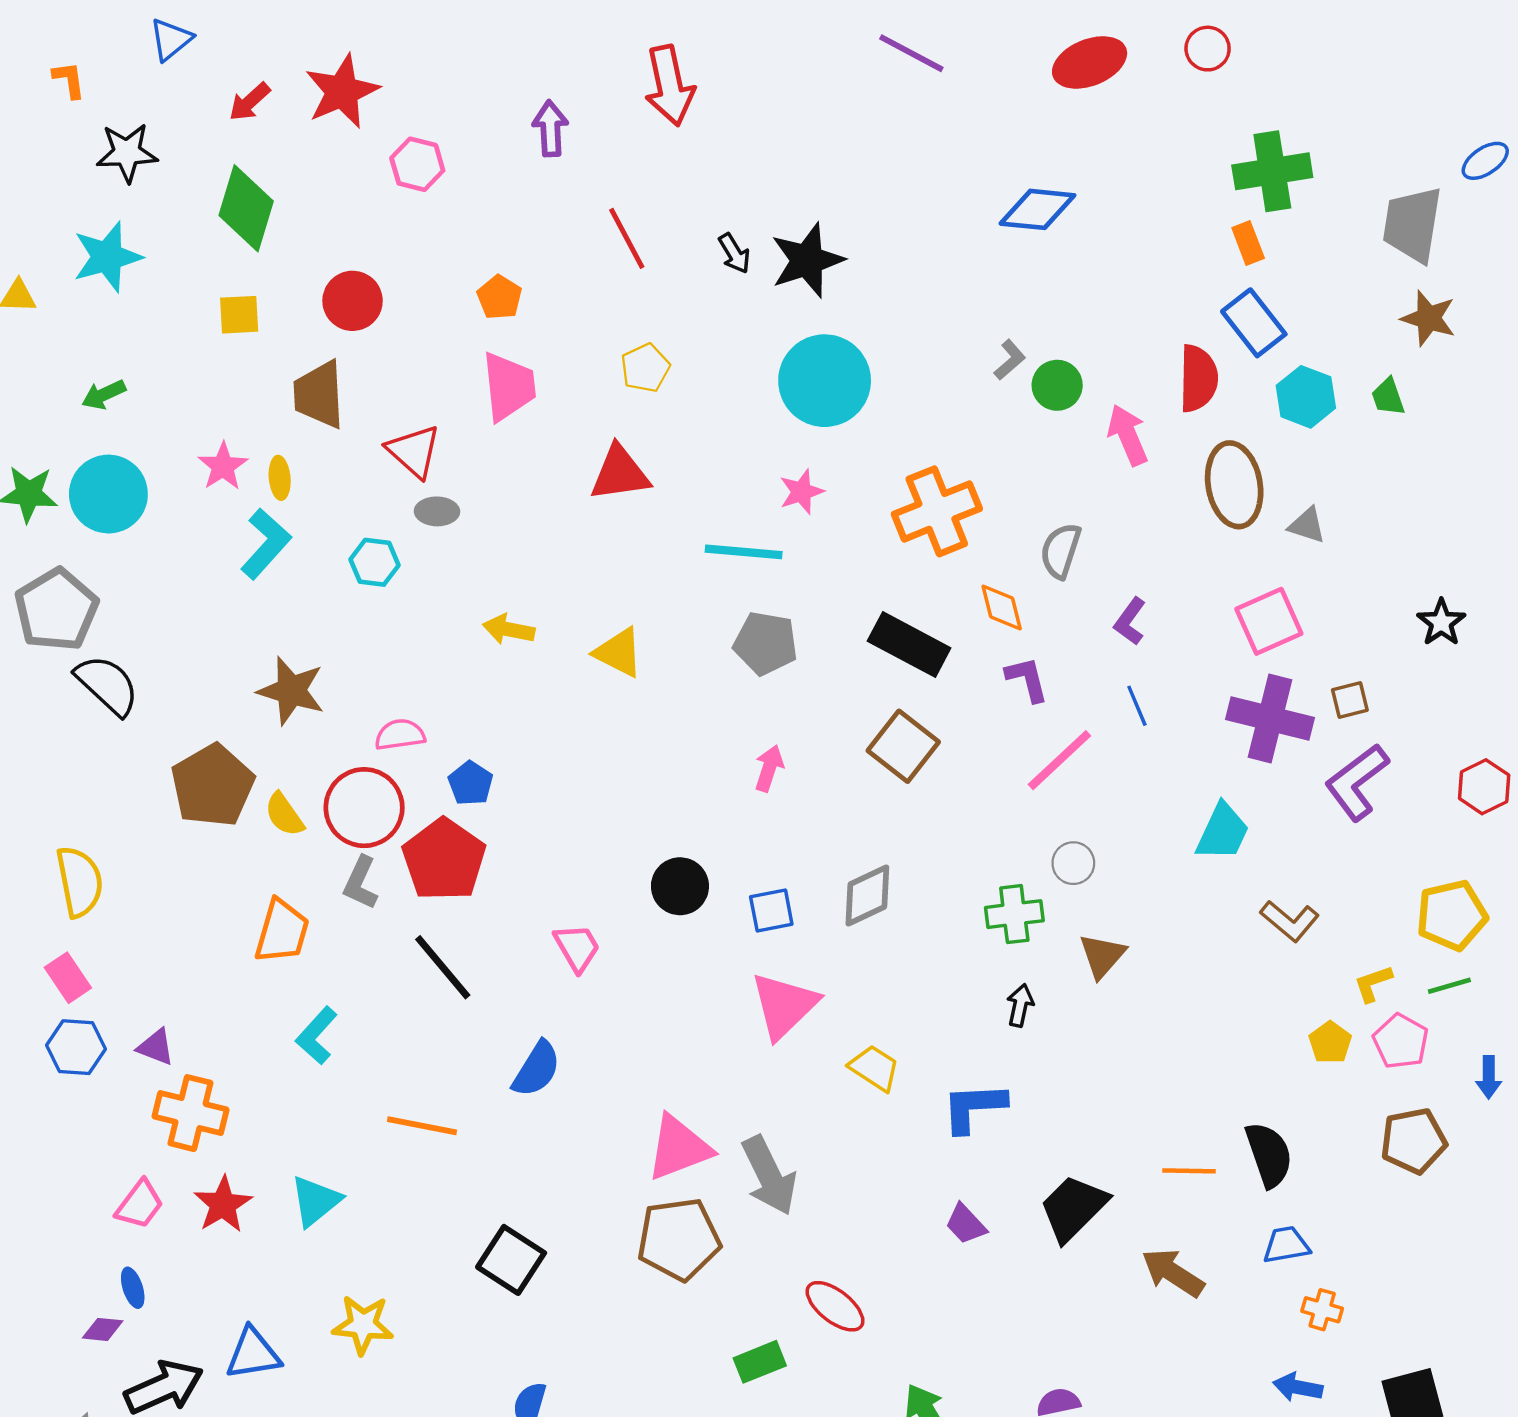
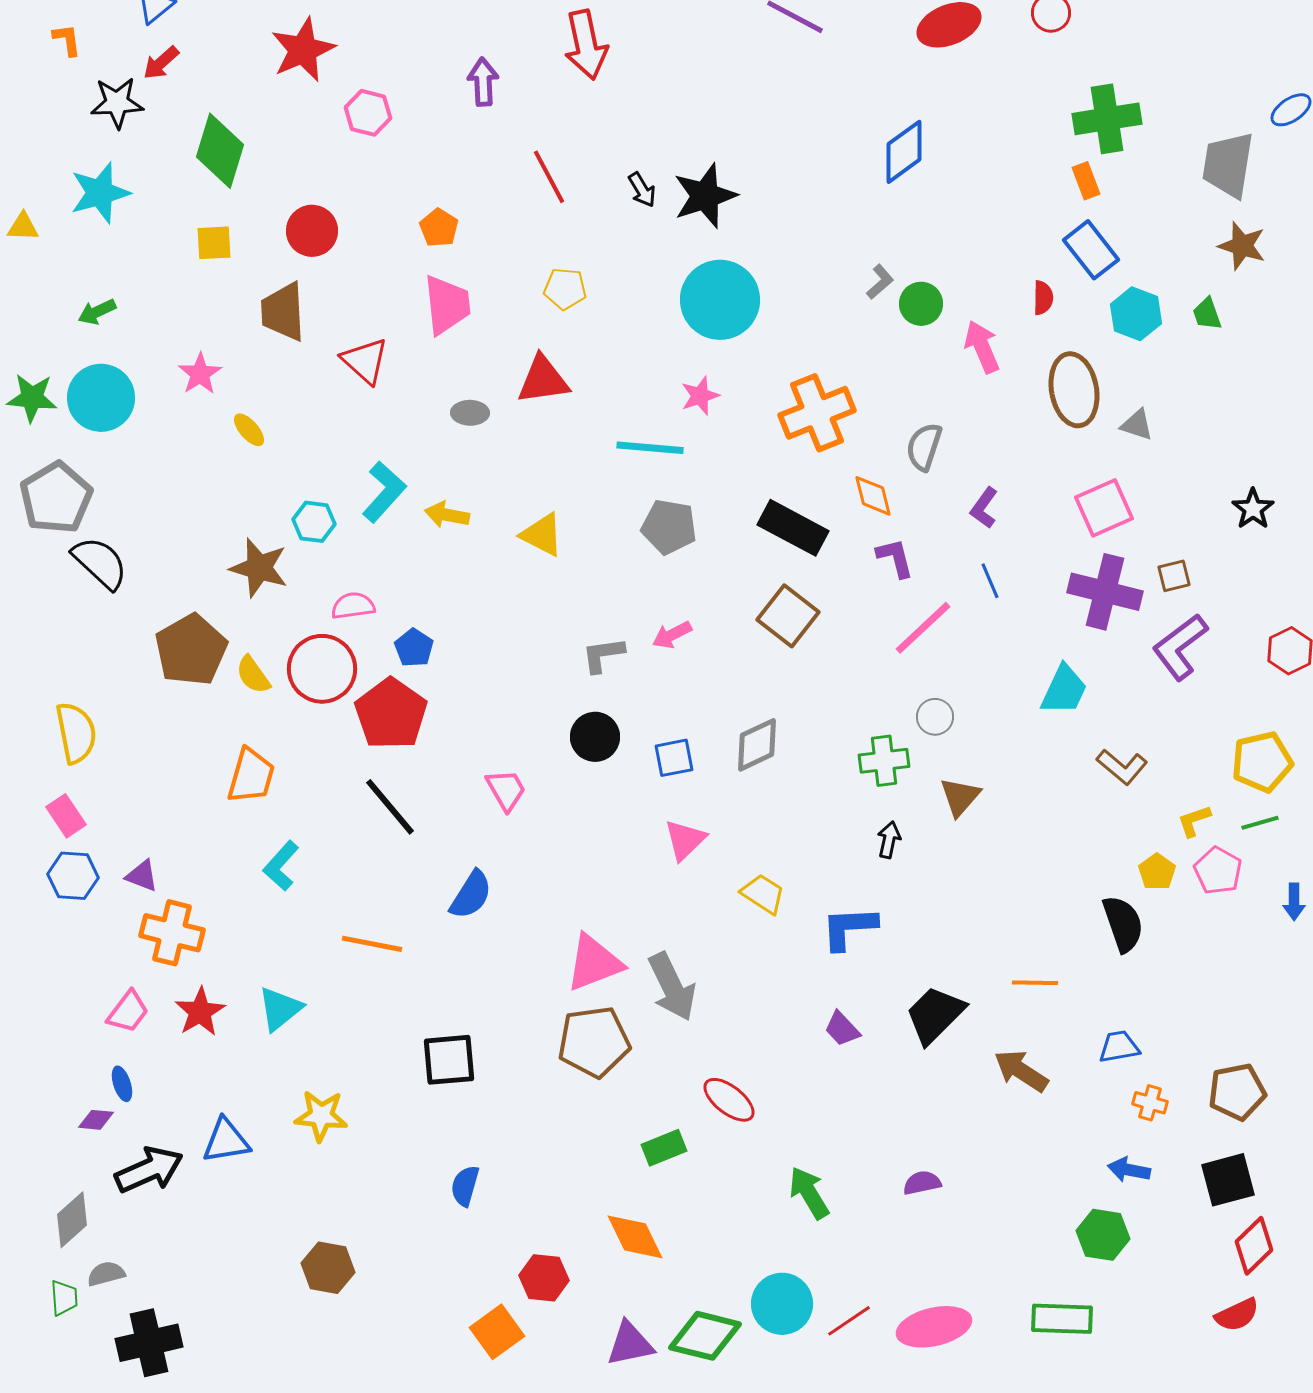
red arrow: (250, 102) -> (161, 63), moved
blue diamond: (1037, 209) -> (904, 152), turned -42
yellow pentagon: (645, 368) -> (565, 289), turned 30
red semicircle: (1198, 378) -> (1043, 298), size x0.6
yellow ellipse: (280, 478) -> (249, 430), moved, turned -36
gray ellipse: (437, 511) -> (470, 413), moved
cyan L-shape: (266, 544) -> (384, 492), moved
cyan hexagon: (375, 562) -> (314, 522), moved
pink arrow: (769, 768) -> (672, 635), turned -135
gray L-shape: (361, 883) -> (603, 655), moved, turned 57
pink triangle: (784, 1005) -> (685, 840), size x0.7
brown pentagon: (1413, 1141) -> (1237, 1092), moved
black semicircle: (1269, 1155) -> (1123, 924), moved
black square: (511, 1260) -> (449, 1060), turned -38

